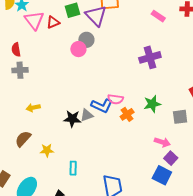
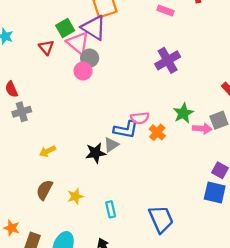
pink triangle: (34, 20) -> (78, 43), moved
red triangle: (53, 22) -> (46, 47), turned -32
pink arrow: (162, 142) -> (202, 129), moved

